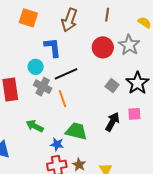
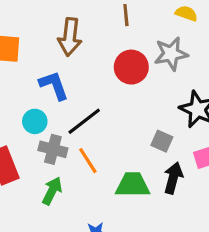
gray star: (129, 45) -> (171, 54), turned -30
gray square: (112, 86) -> (162, 141), moved
green arrow: (35, 126) -> (52, 191), moved, turned 102
green trapezoid: (76, 131) -> (133, 185), moved

